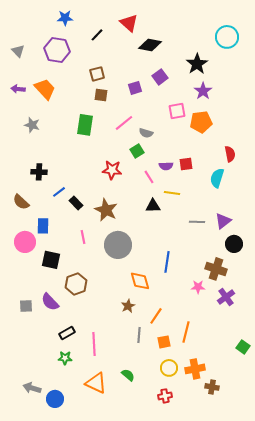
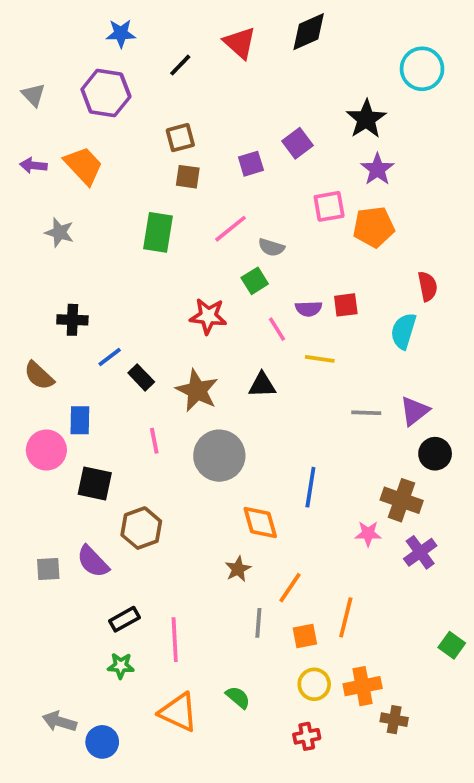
black diamond: (150, 45) -> (309, 32), moved, turned -35
black triangle: (153, 206) -> (262, 385), moved

